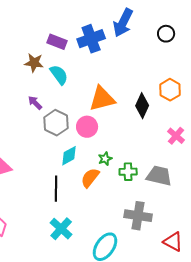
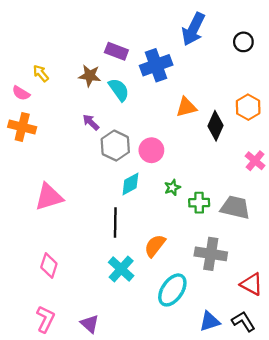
blue cross: (91, 39) -> (156, 65), moved
orange triangle: (102, 99) -> (186, 107), moved, size x0.7
orange semicircle: (90, 178) -> (155, 246), moved

